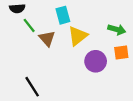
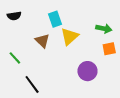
green line: (29, 25) -> (15, 58), moved
purple circle: (96, 61) -> (87, 71), moved

